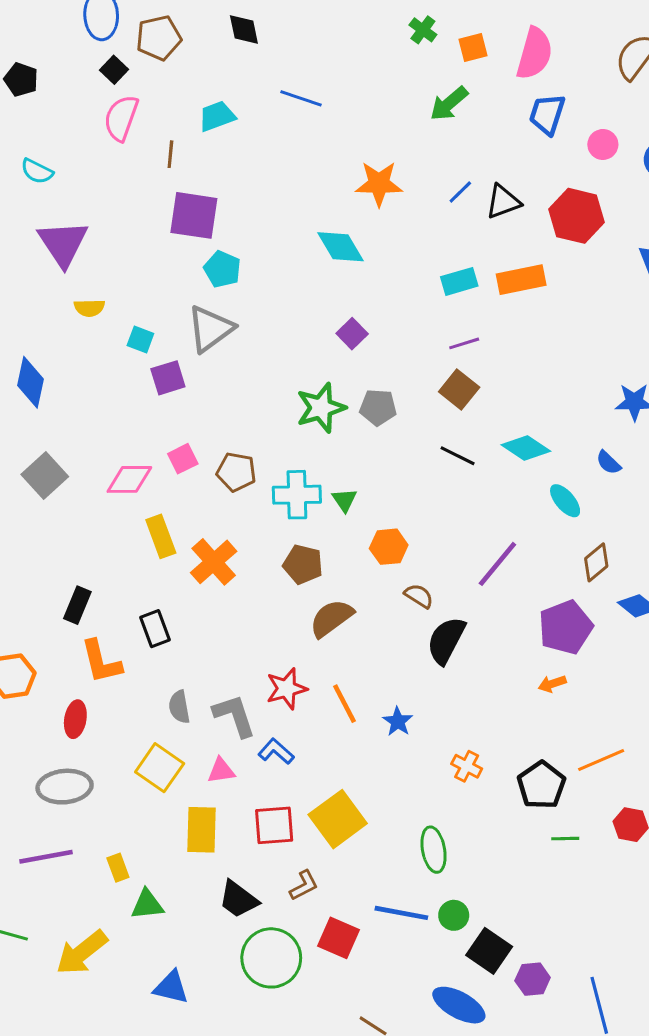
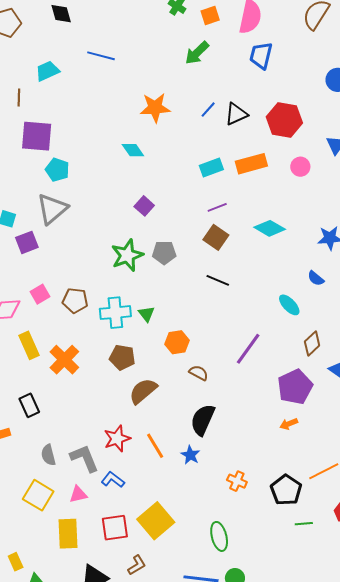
pink circle: (603, 144) -> (300, 167), moved
cyan diamond: (341, 247) -> (133, 150), size x0.7
cyan diamond: (526, 448) -> (270, 228), moved
black semicircle: (446, 640) -> (203, 420), moved

